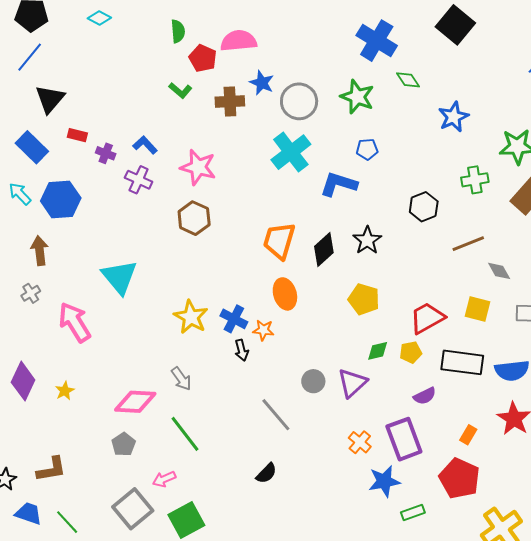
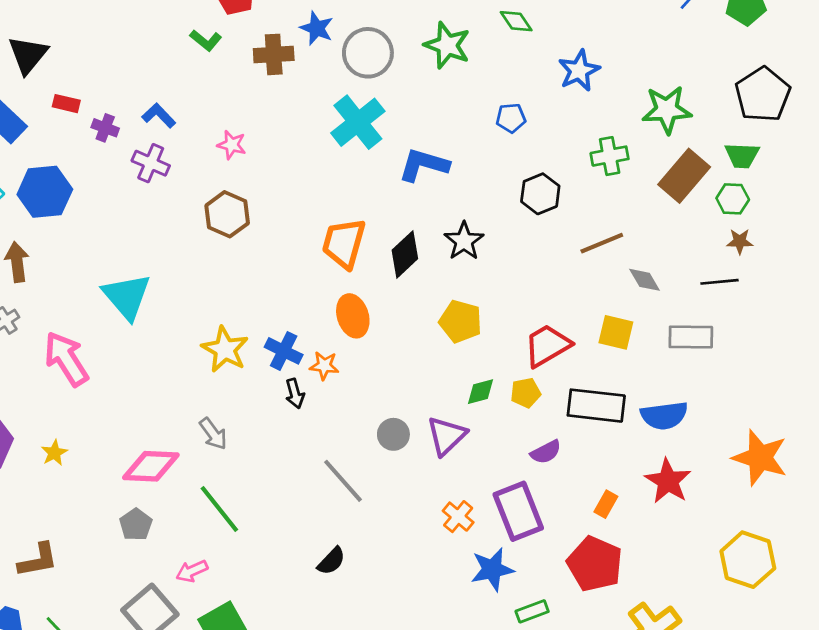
blue pentagon: (367, 149) -> (511, 118), moved
pink star: (198, 167) -> (232, 145), size x0.6

